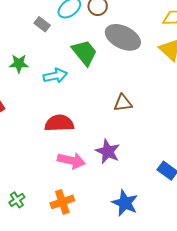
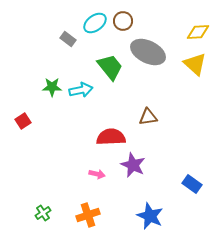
green star: (19, 64) -> (52, 87), moved
red semicircle: (59, 123) -> (111, 137), moved
pink arrow: (71, 161) -> (97, 174), size x0.6

